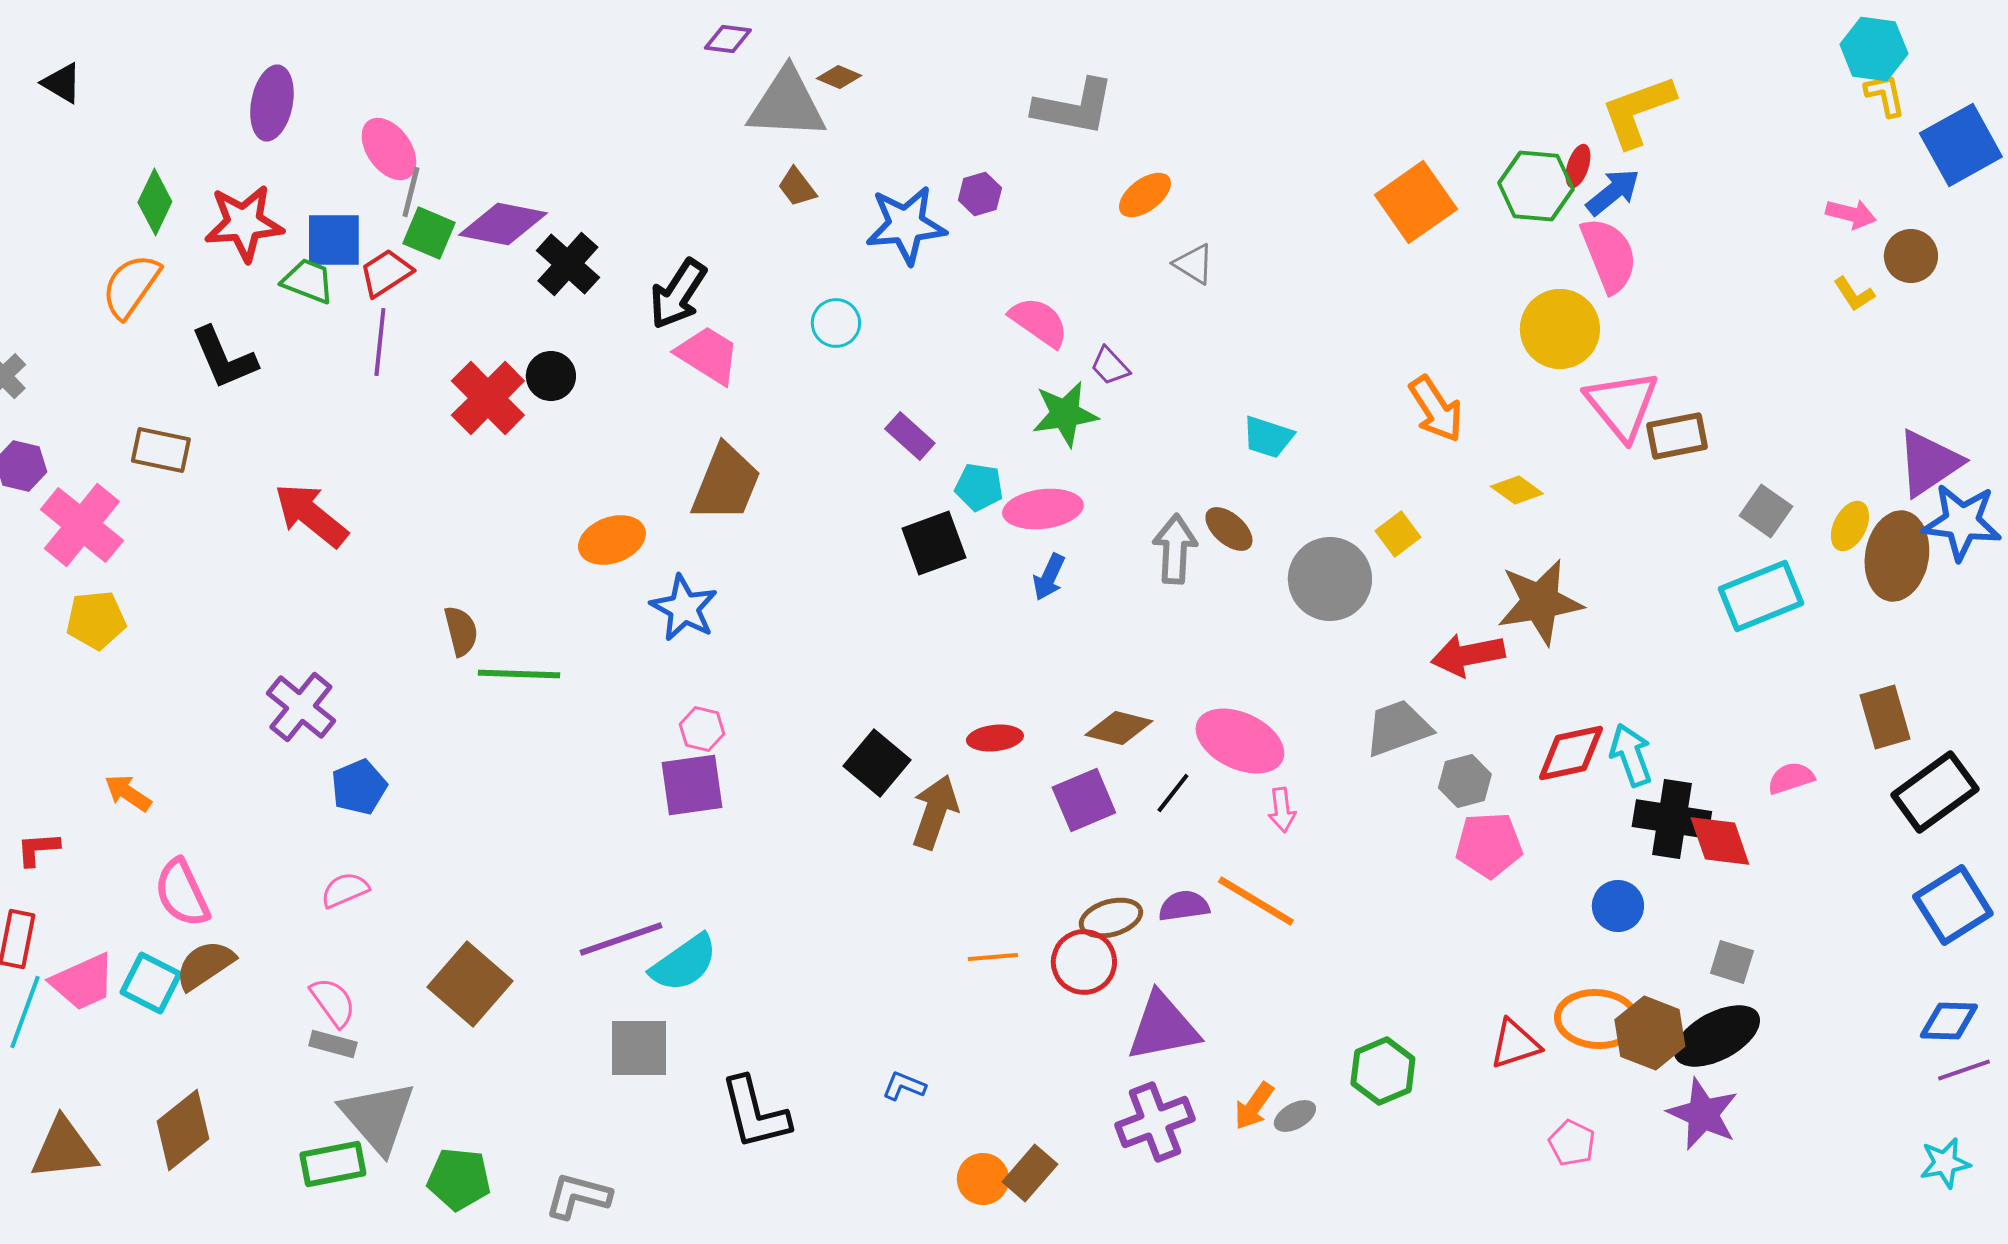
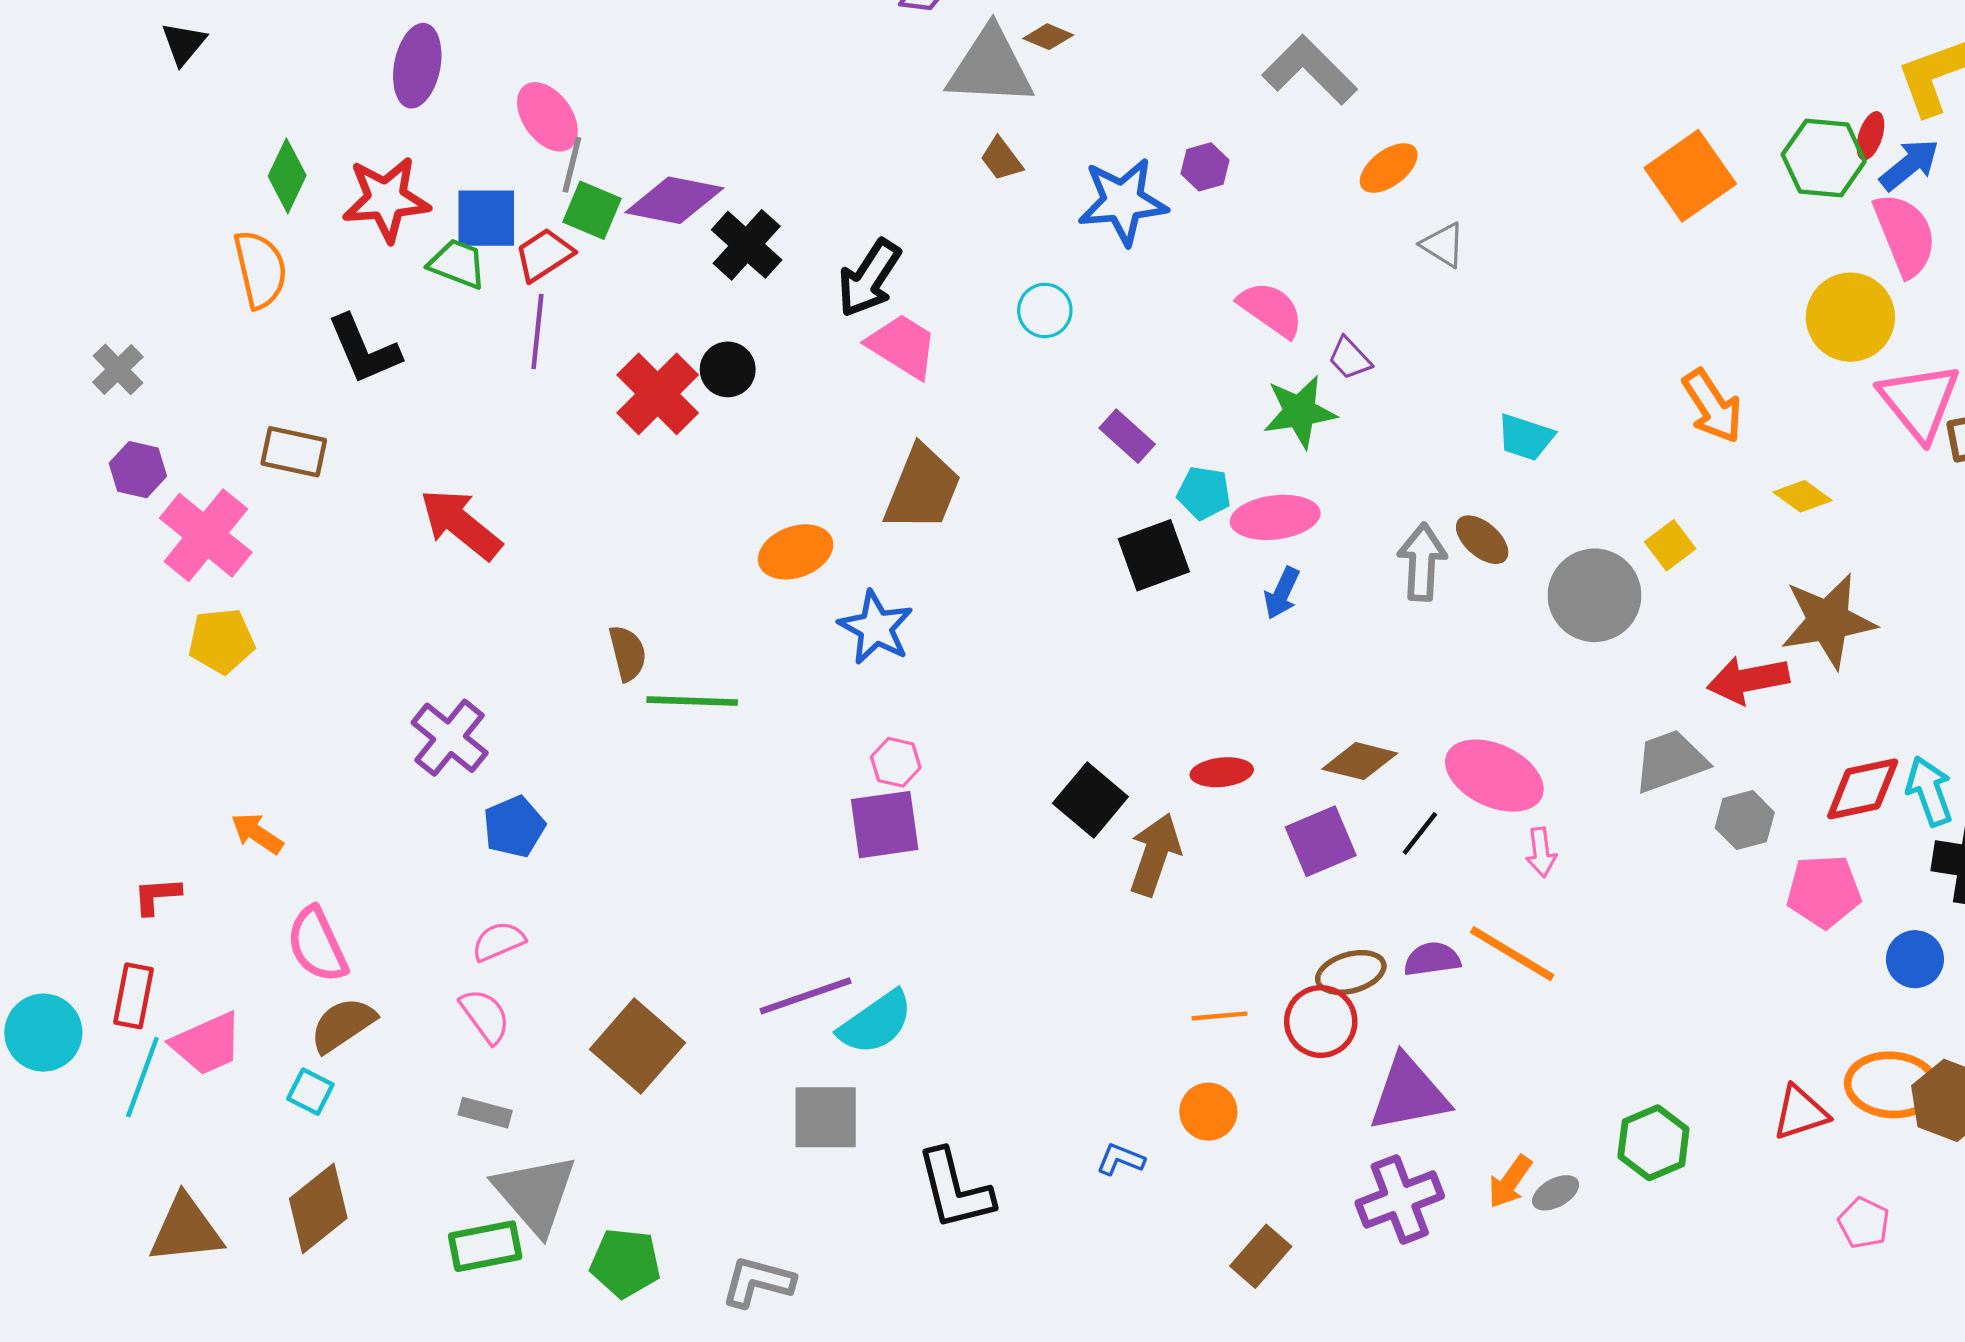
black triangle: (62, 83) -> (184, 43), turned 39
gray L-shape: (1074, 107) -> (1310, 70), turned -146
orange semicircle: (131, 286) -> (260, 269), turned 132
pink pentagon: (1489, 845) -> (1824, 891), moved
cyan square: (151, 983) -> (310, 1092), moved, size x0.7
pink semicircle: (333, 1002) -> (485, 1016), moved
orange circle: (983, 1179) -> (1208, 1112), moved

